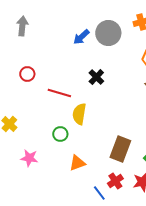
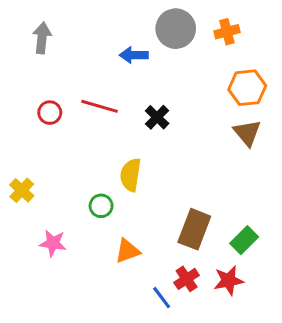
gray circle: (108, 33) -> (176, 29), moved
blue arrow: (81, 37) -> (134, 55), turned 42
red line: (59, 93) -> (100, 106), moved

